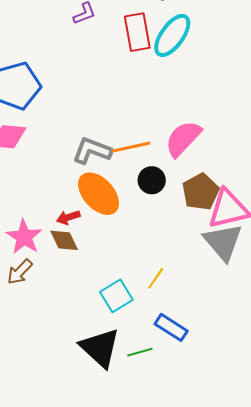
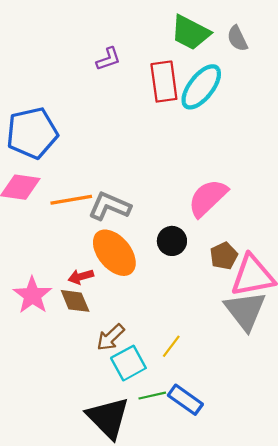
orange line: (131, 147) -> (71, 200), moved
brown pentagon: (201, 192) -> (224, 256), size x0.7
brown arrow: (20, 272) -> (111, 337), moved
green line: (140, 352) -> (152, 396), moved

